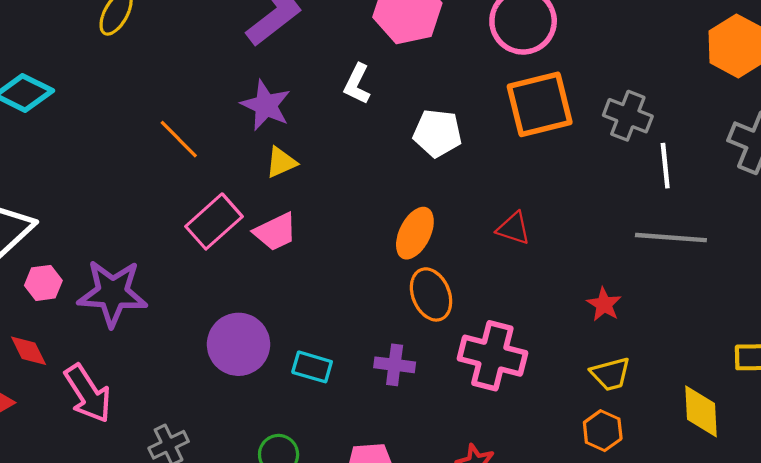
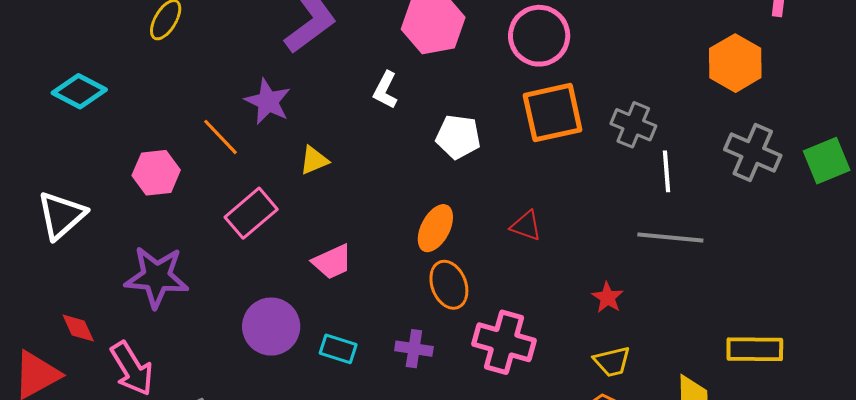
purple star: (266, 105) -> (268, 102), moved
pink trapezoid: (275, 232) -> (332, 262), moved
pink hexagon: (43, 283) -> (156, 173), moved, size x1.4

